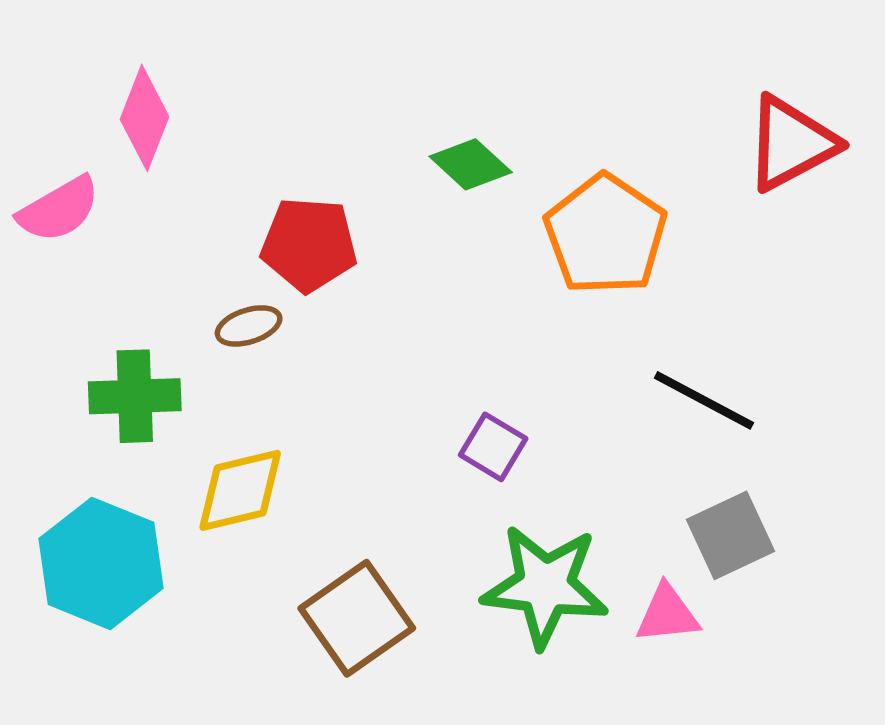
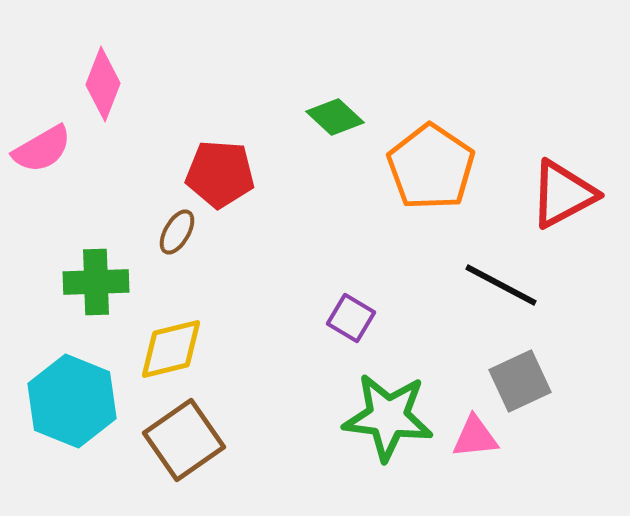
red triangle: (791, 143) -> (563, 194), moved
brown ellipse: (249, 326) -> (177, 232), turned -42
brown square: (357, 618) -> (184, 440), moved

